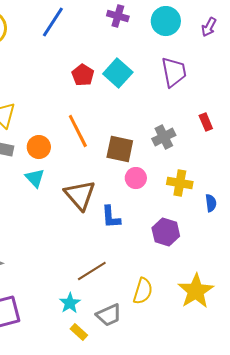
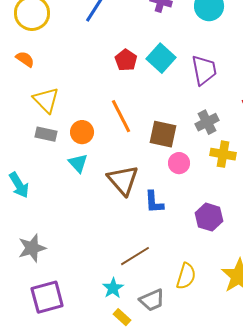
purple trapezoid: (174, 72) -> (204, 70), moved
yellow cross: (180, 183) -> (223, 154), moved

